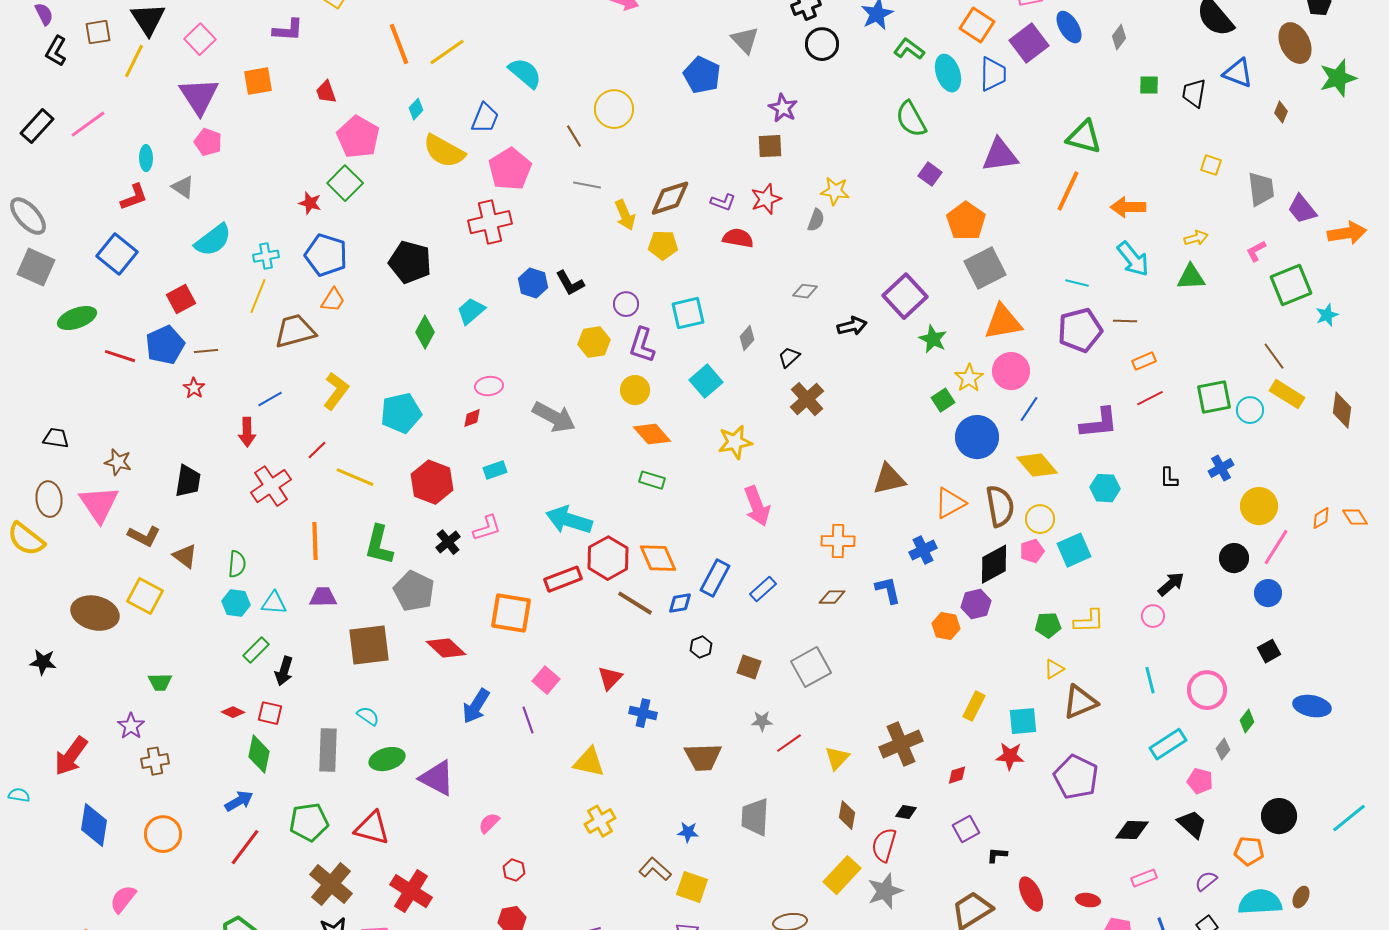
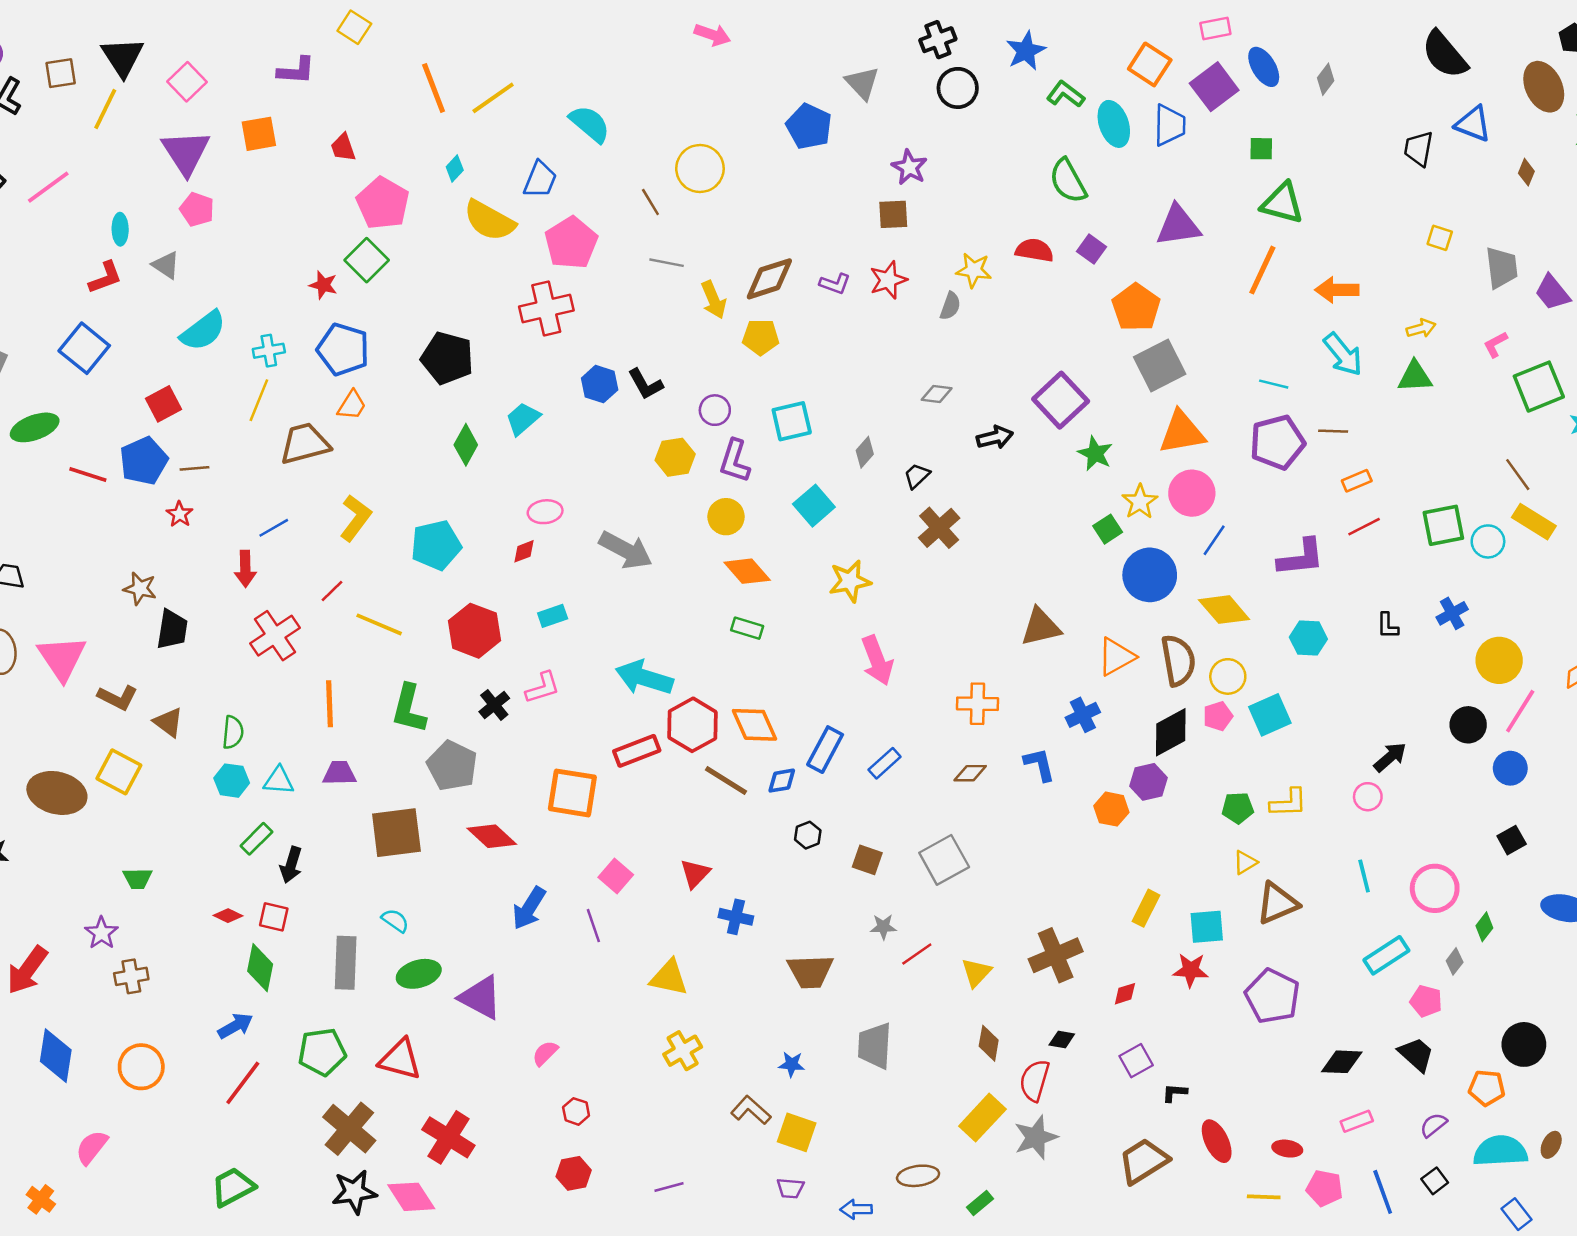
green square: (1149, 85) -> (1261, 149), moved
red semicircle: (738, 238) -> (1035, 250), moved
brown star: (118, 462) -> (140, 589), moved

